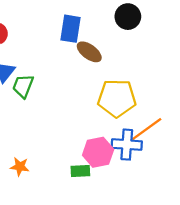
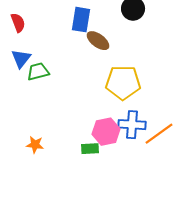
green trapezoid: (23, 86) -> (38, 72), turned 55
orange line: (147, 129) -> (159, 134), moved

